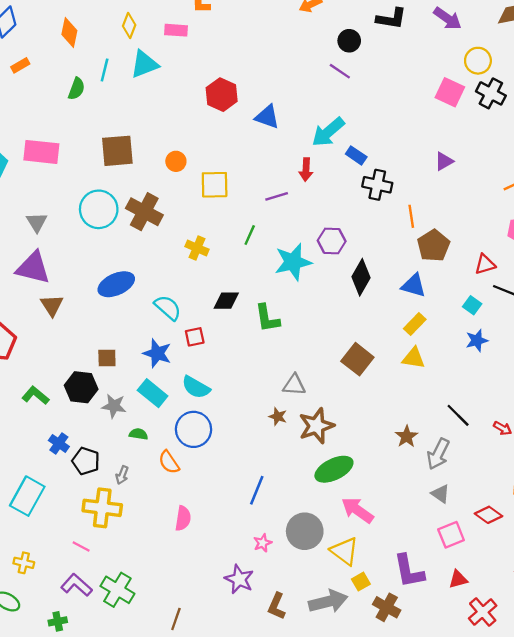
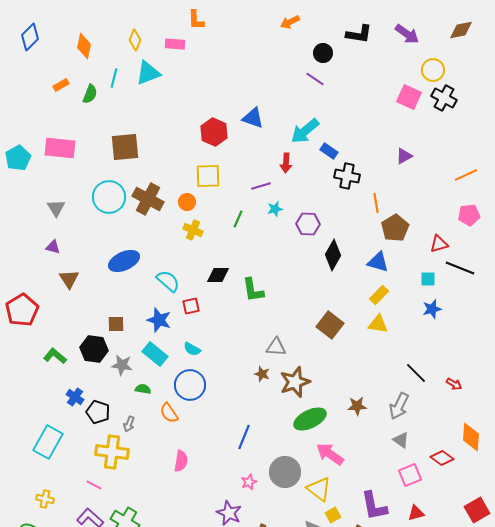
orange rectangle: (20, 65) -> (61, 85), moved
red hexagon: (222, 95) -> (214, 132), moved
orange circle: (176, 161) -> (187, 202), moved
cyan star: (293, 262) -> (275, 209), moved, size x0.5
purple triangle: (33, 268) -> (53, 247), size x0.5
cyan square: (472, 305) -> (428, 279), turned -35
cyan semicircle: (196, 387) -> (192, 349), size x0.7
brown star: (407, 436) -> (357, 406), moved, turned 30

